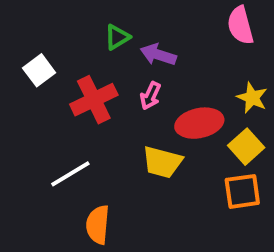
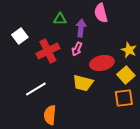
pink semicircle: (240, 25) -> (101, 13), moved
green triangle: (117, 37) -> (60, 19), turned 32
purple arrow: (158, 55) -> (81, 28), turned 78

